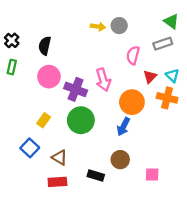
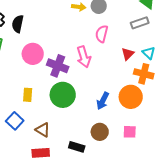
black semicircle: (45, 46) -> (18, 24), moved
pink semicircle: (133, 55) -> (102, 34), moved
orange circle: (132, 102) -> (131, 97), moved
yellow rectangle: (44, 120) -> (28, 95), turned -32
pink square: (152, 174) -> (130, 132), moved

